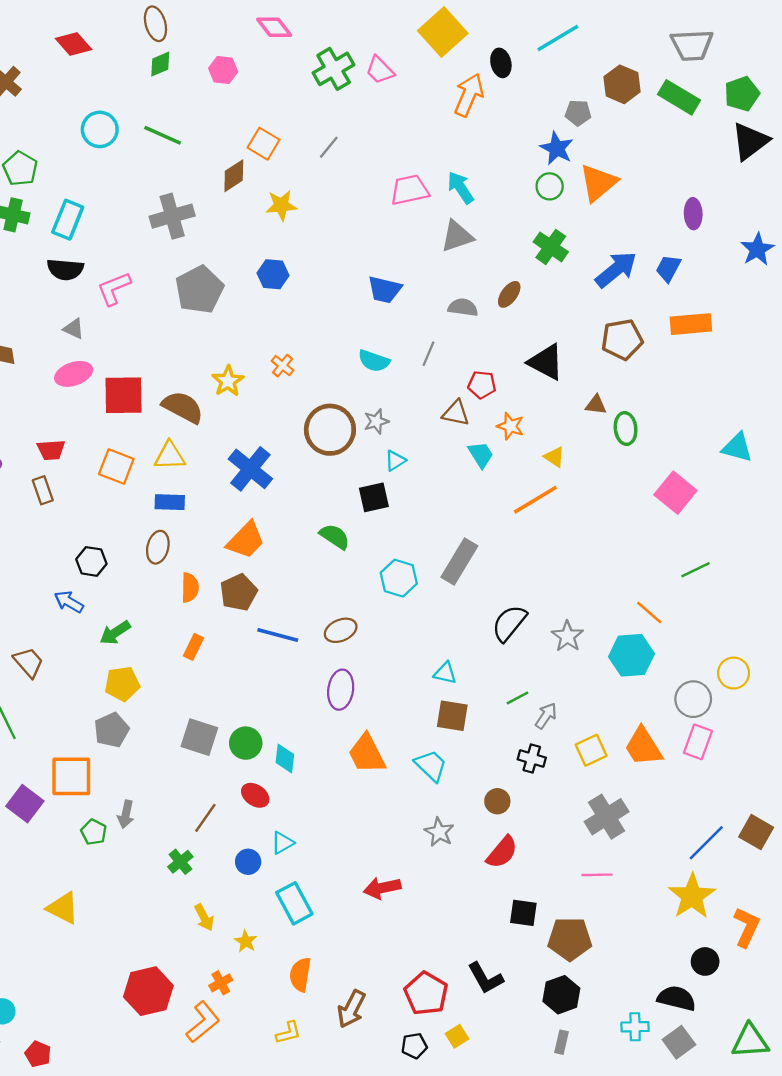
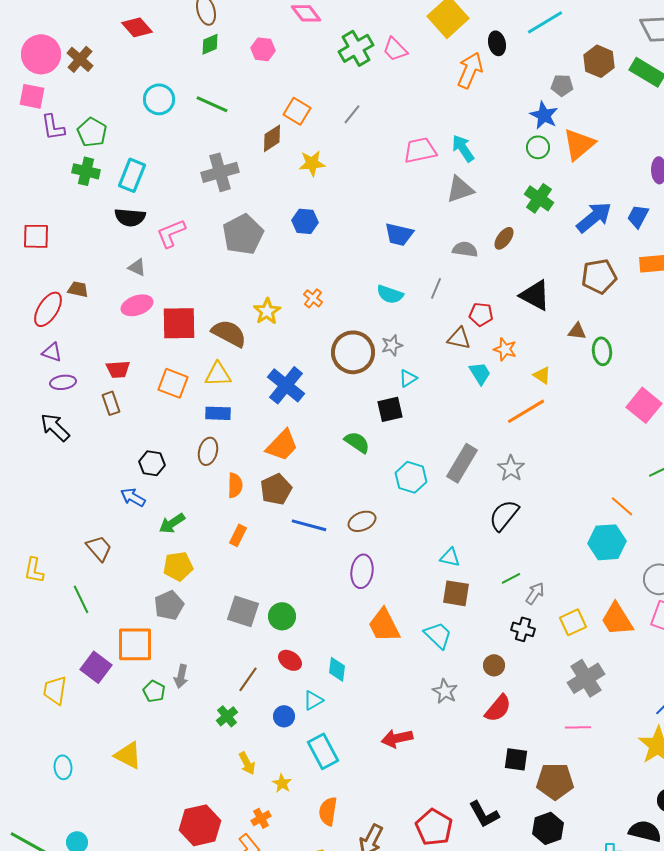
gray star: (567, 636) -> (511, 468), moved
cyan diamond: (285, 758) -> (337, 669), moved

